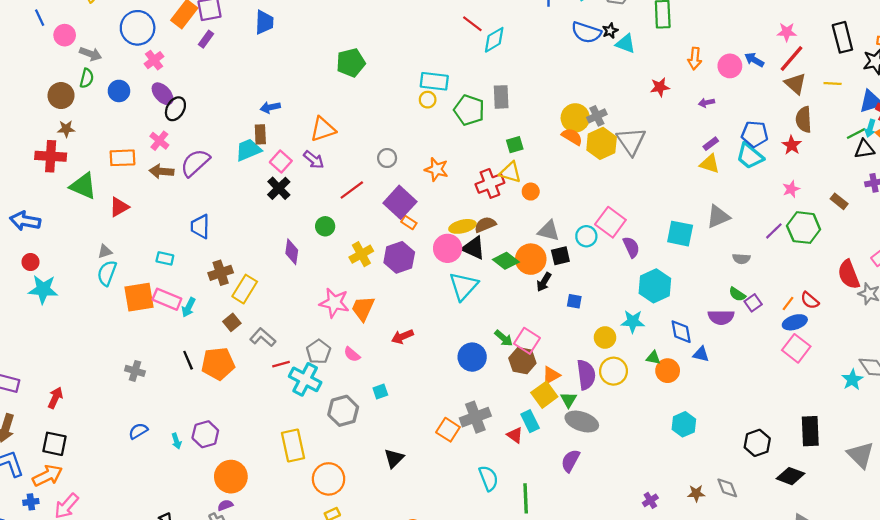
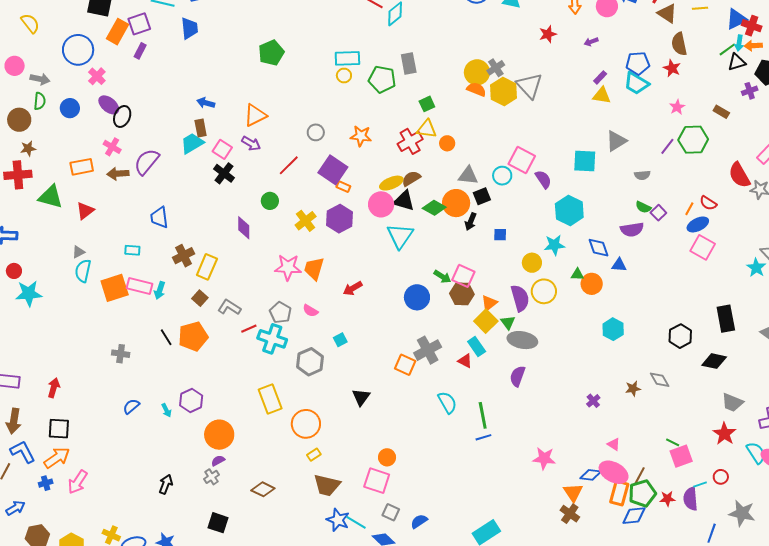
blue arrow: (270, 107) -> (206, 103), turned 36

